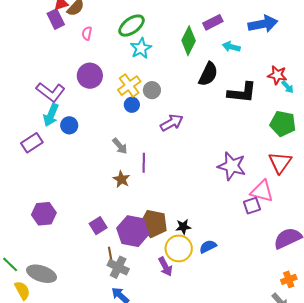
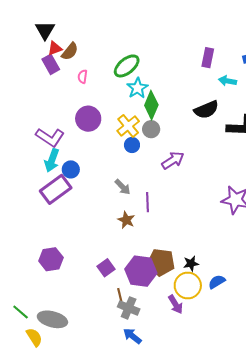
purple rectangle: (213, 22) -> (208, 58), turned -48
green diamond: (189, 41) -> (151, 105), moved
black semicircle: (208, 74) -> (206, 110), turned 45
purple rectangle: (32, 143) -> (56, 189), moved, size x1.4

